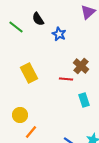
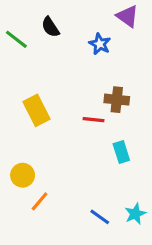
purple triangle: (88, 12) -> (128, 16), turned -42
blue star: (59, 34) -> (100, 44), moved
brown cross: (81, 66) -> (117, 100), turned -35

